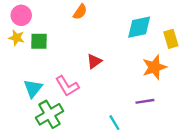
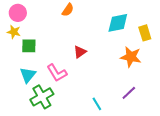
green square: (39, 41) -> (29, 46), moved
orange star: (154, 67) -> (131, 57), turned 30
purple line: (145, 101) -> (129, 93), moved, turned -35

